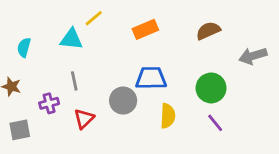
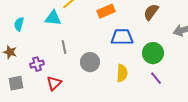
brown semicircle: (208, 31) -> (151, 12), turned -30
blue trapezoid: (151, 78) -> (122, 37), moved
gray line: (74, 81) -> (64, 47), moved
red triangle: (84, 119) -> (54, 83), moved

